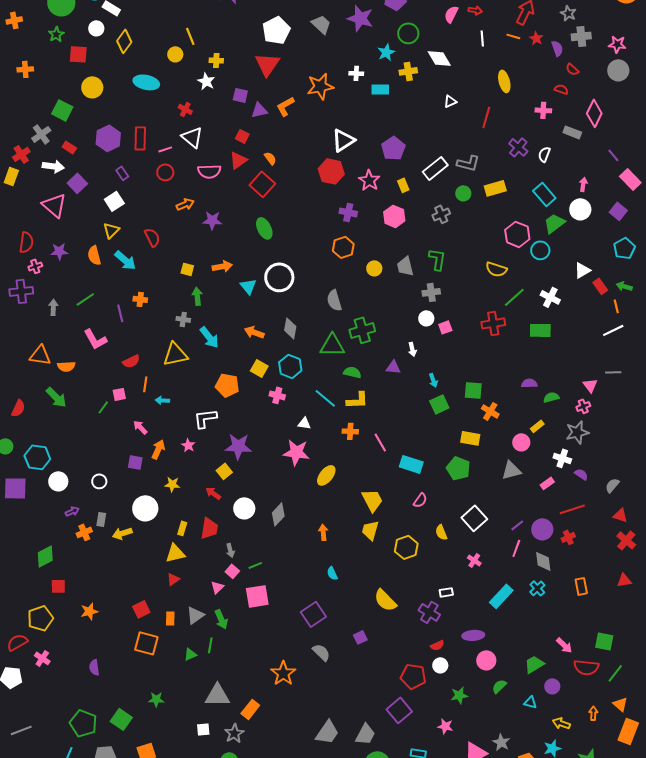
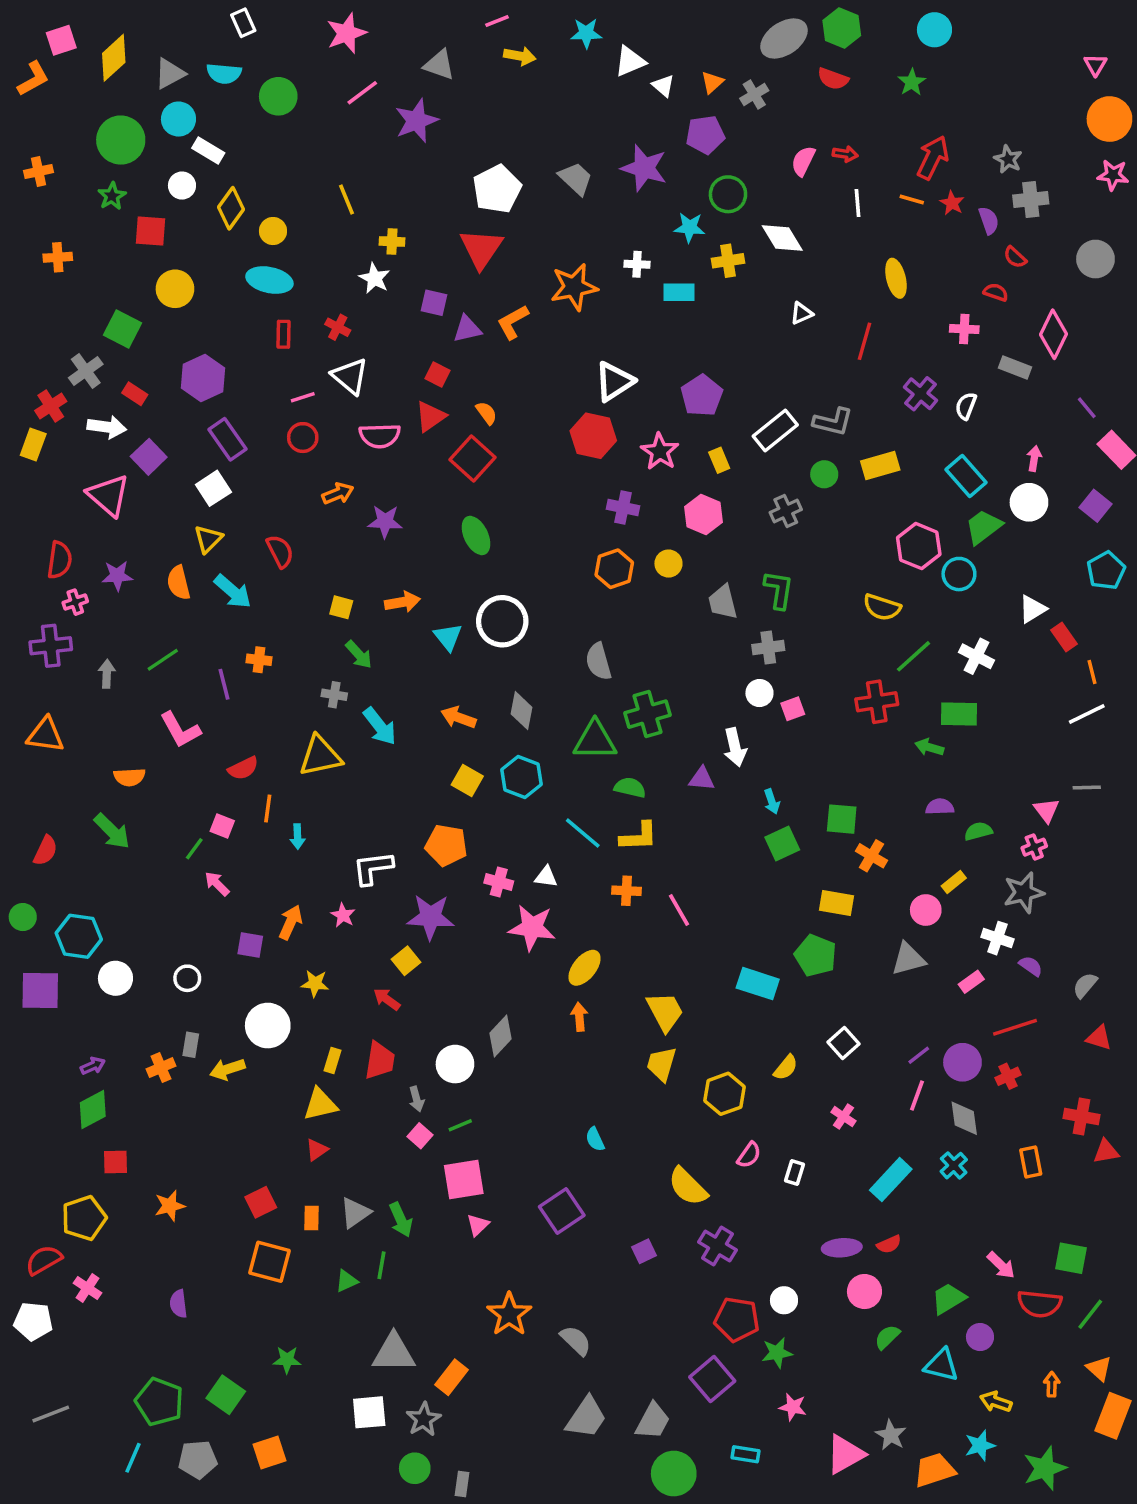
pink star: (617, 44) -> (1113, 175), moved
cyan star: (386, 52) -> (689, 228), turned 30
yellow circle: (175, 54) -> (273, 231), moved
red rectangle: (140, 138) -> (283, 334), moved, size x0.7
purple rectangle: (122, 173) -> (227, 439), size x1.6
yellow circle: (374, 268) -> (668, 564), moved
green arrow: (624, 286) -> (929, 747), moved
green arrow: (197, 296) -> (359, 655), turned 144
white arrow: (412, 349) -> (735, 747), size x1.5
orange triangle: (40, 355) -> (45, 735), moved
orange pentagon: (227, 385) -> (446, 845), moved
pink square: (119, 394) -> (222, 826), turned 32
pink cross: (277, 395) -> (499, 882), moved
cyan arrow: (162, 400) -> (297, 837), turned -96
pink arrow: (140, 427) -> (217, 884), moved
cyan rectangle: (411, 464) -> (758, 984), moved
pink semicircle: (420, 500) -> (749, 1155), moved
white circle: (244, 508) -> (455, 1064), moved
purple arrow: (72, 511) -> (93, 1066), moved
white square: (474, 518) -> (843, 1043), size x0.7
orange arrow: (323, 532) -> (579, 1017), moved
yellow semicircle: (441, 532) -> (786, 1068), turned -119
red cross: (626, 540) -> (1081, 1117), moved, turned -30
pink triangle: (217, 587) -> (478, 1225), moved
white rectangle: (446, 592) -> (794, 1173), turned -64
purple cross: (429, 612) -> (717, 1246), moved
red semicircle: (437, 645) -> (889, 1244), moved
gray semicircle: (321, 652) -> (576, 1341), moved
green star: (459, 695) -> (777, 1353), moved
cyan triangle: (530, 702) -> (941, 1365), size x1.5
white square: (203, 729) -> (369, 1412), size x1.5

